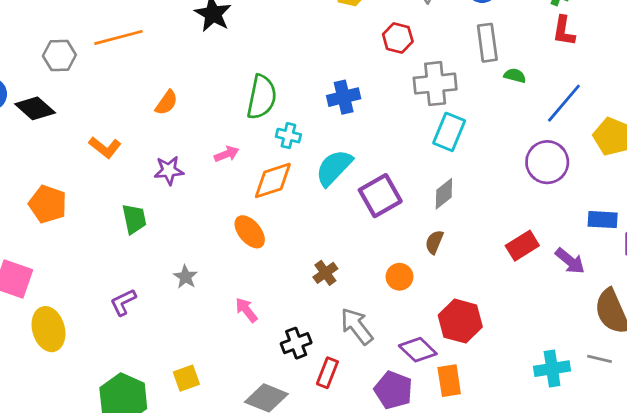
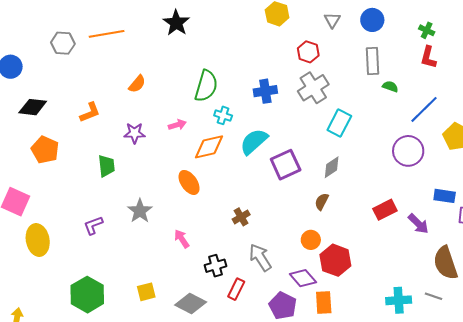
gray cross: (435, 84) -> (313, 88), moved, turned -32
black diamond: (35, 108) -> (33, 107), moved, turned -40
orange L-shape: (105, 147) -> (90, 112), turned -65
gray star: (186, 277) -> (140, 211), size x1.4
orange circle: (399, 277) -> (311, 240), moved
yellow square: (186, 378) -> (146, 292), moved

